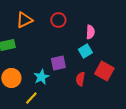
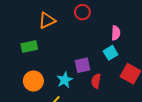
red circle: (58, 20) -> (82, 12), moved
red semicircle: (80, 79) -> (96, 81), moved

